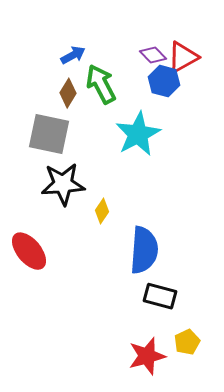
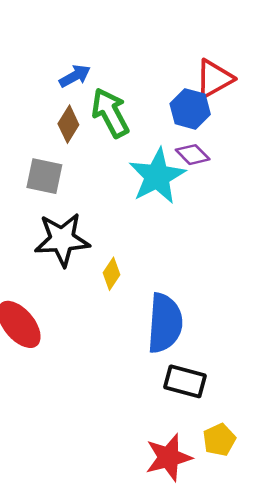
purple diamond: (153, 55) -> (193, 155), moved
gray square: (49, 134) -> (44, 176), size x0.7

